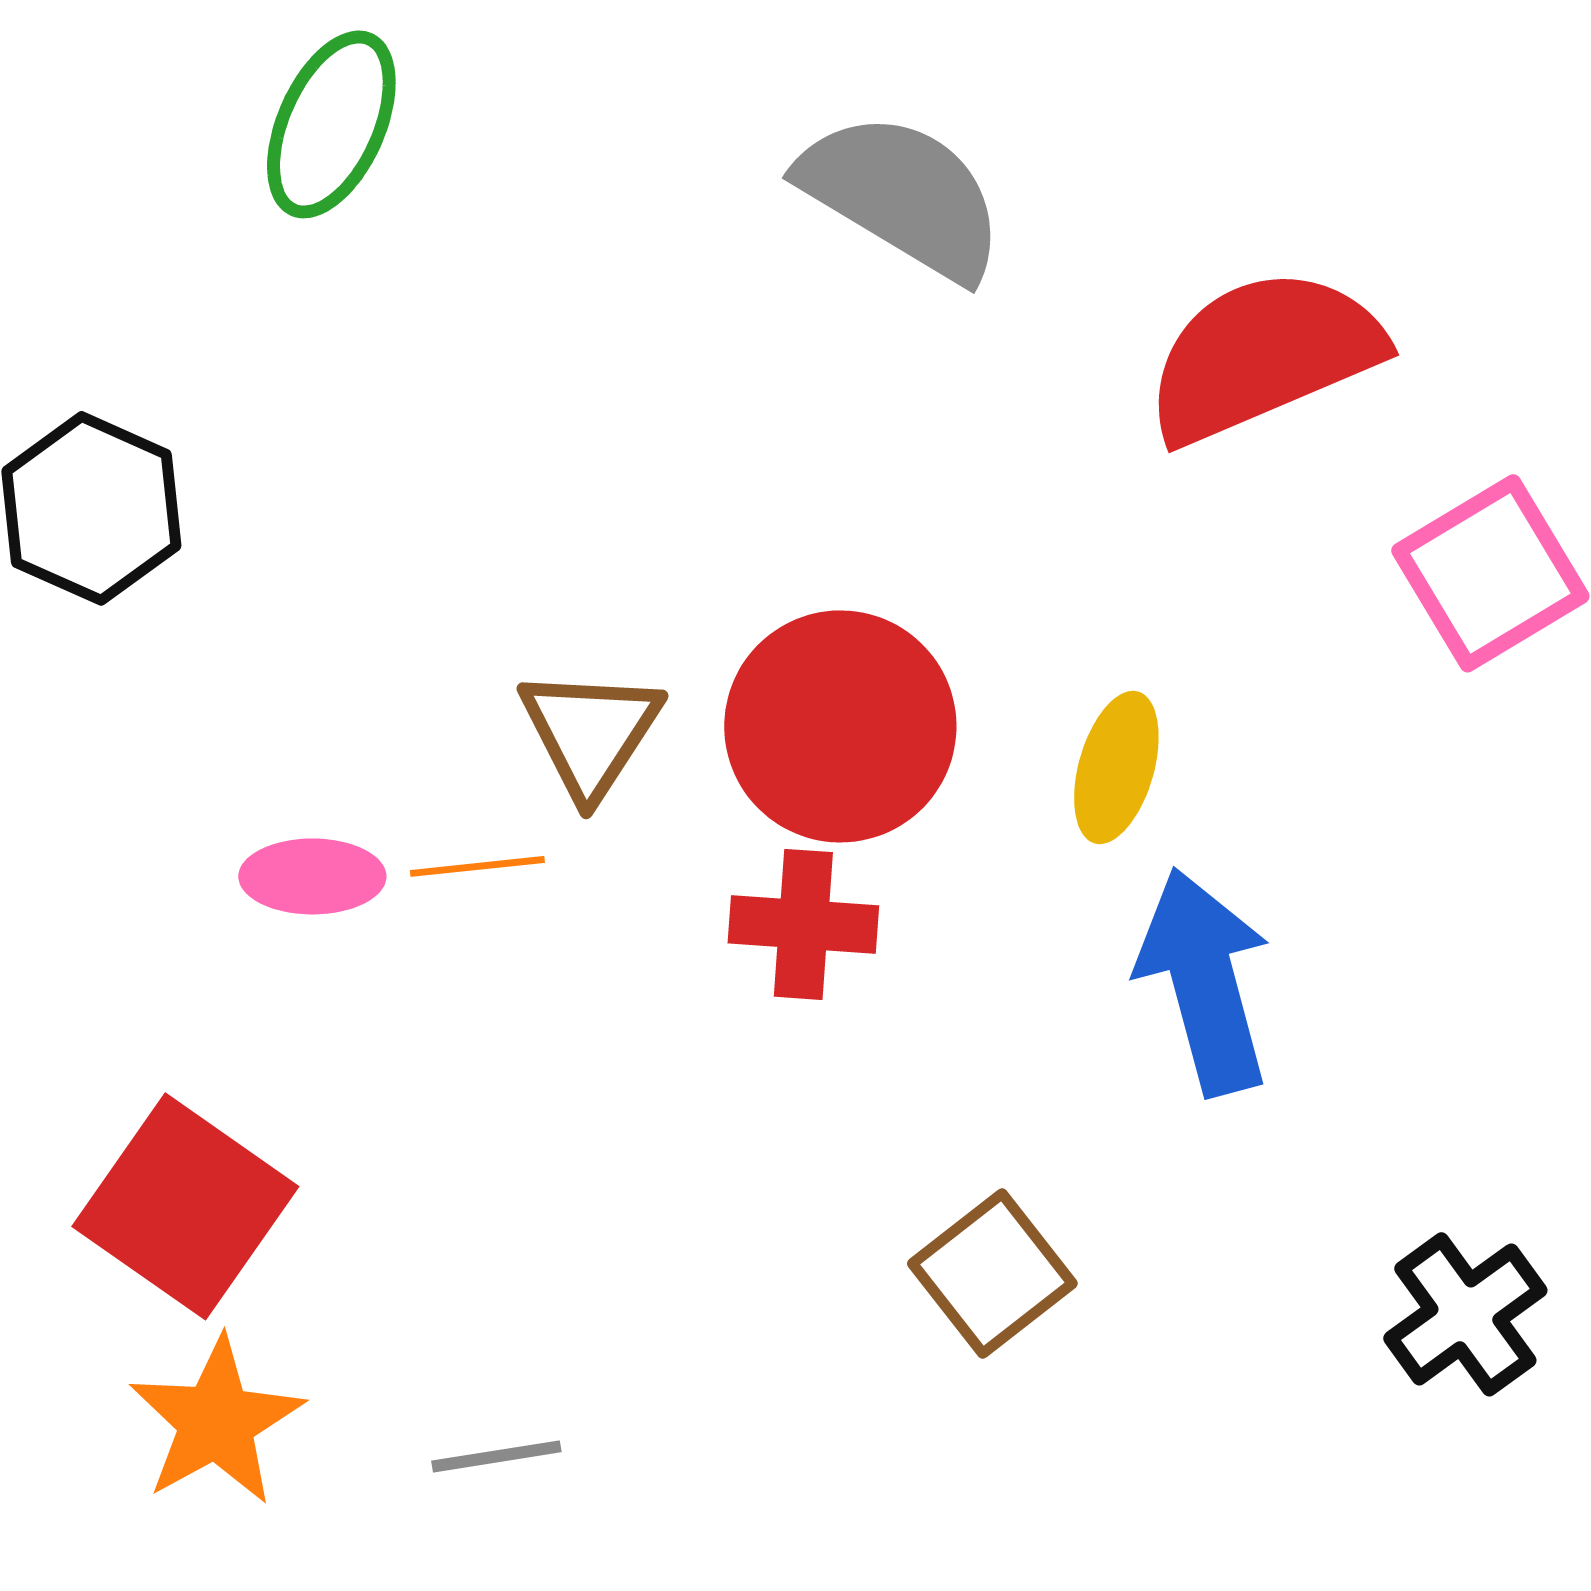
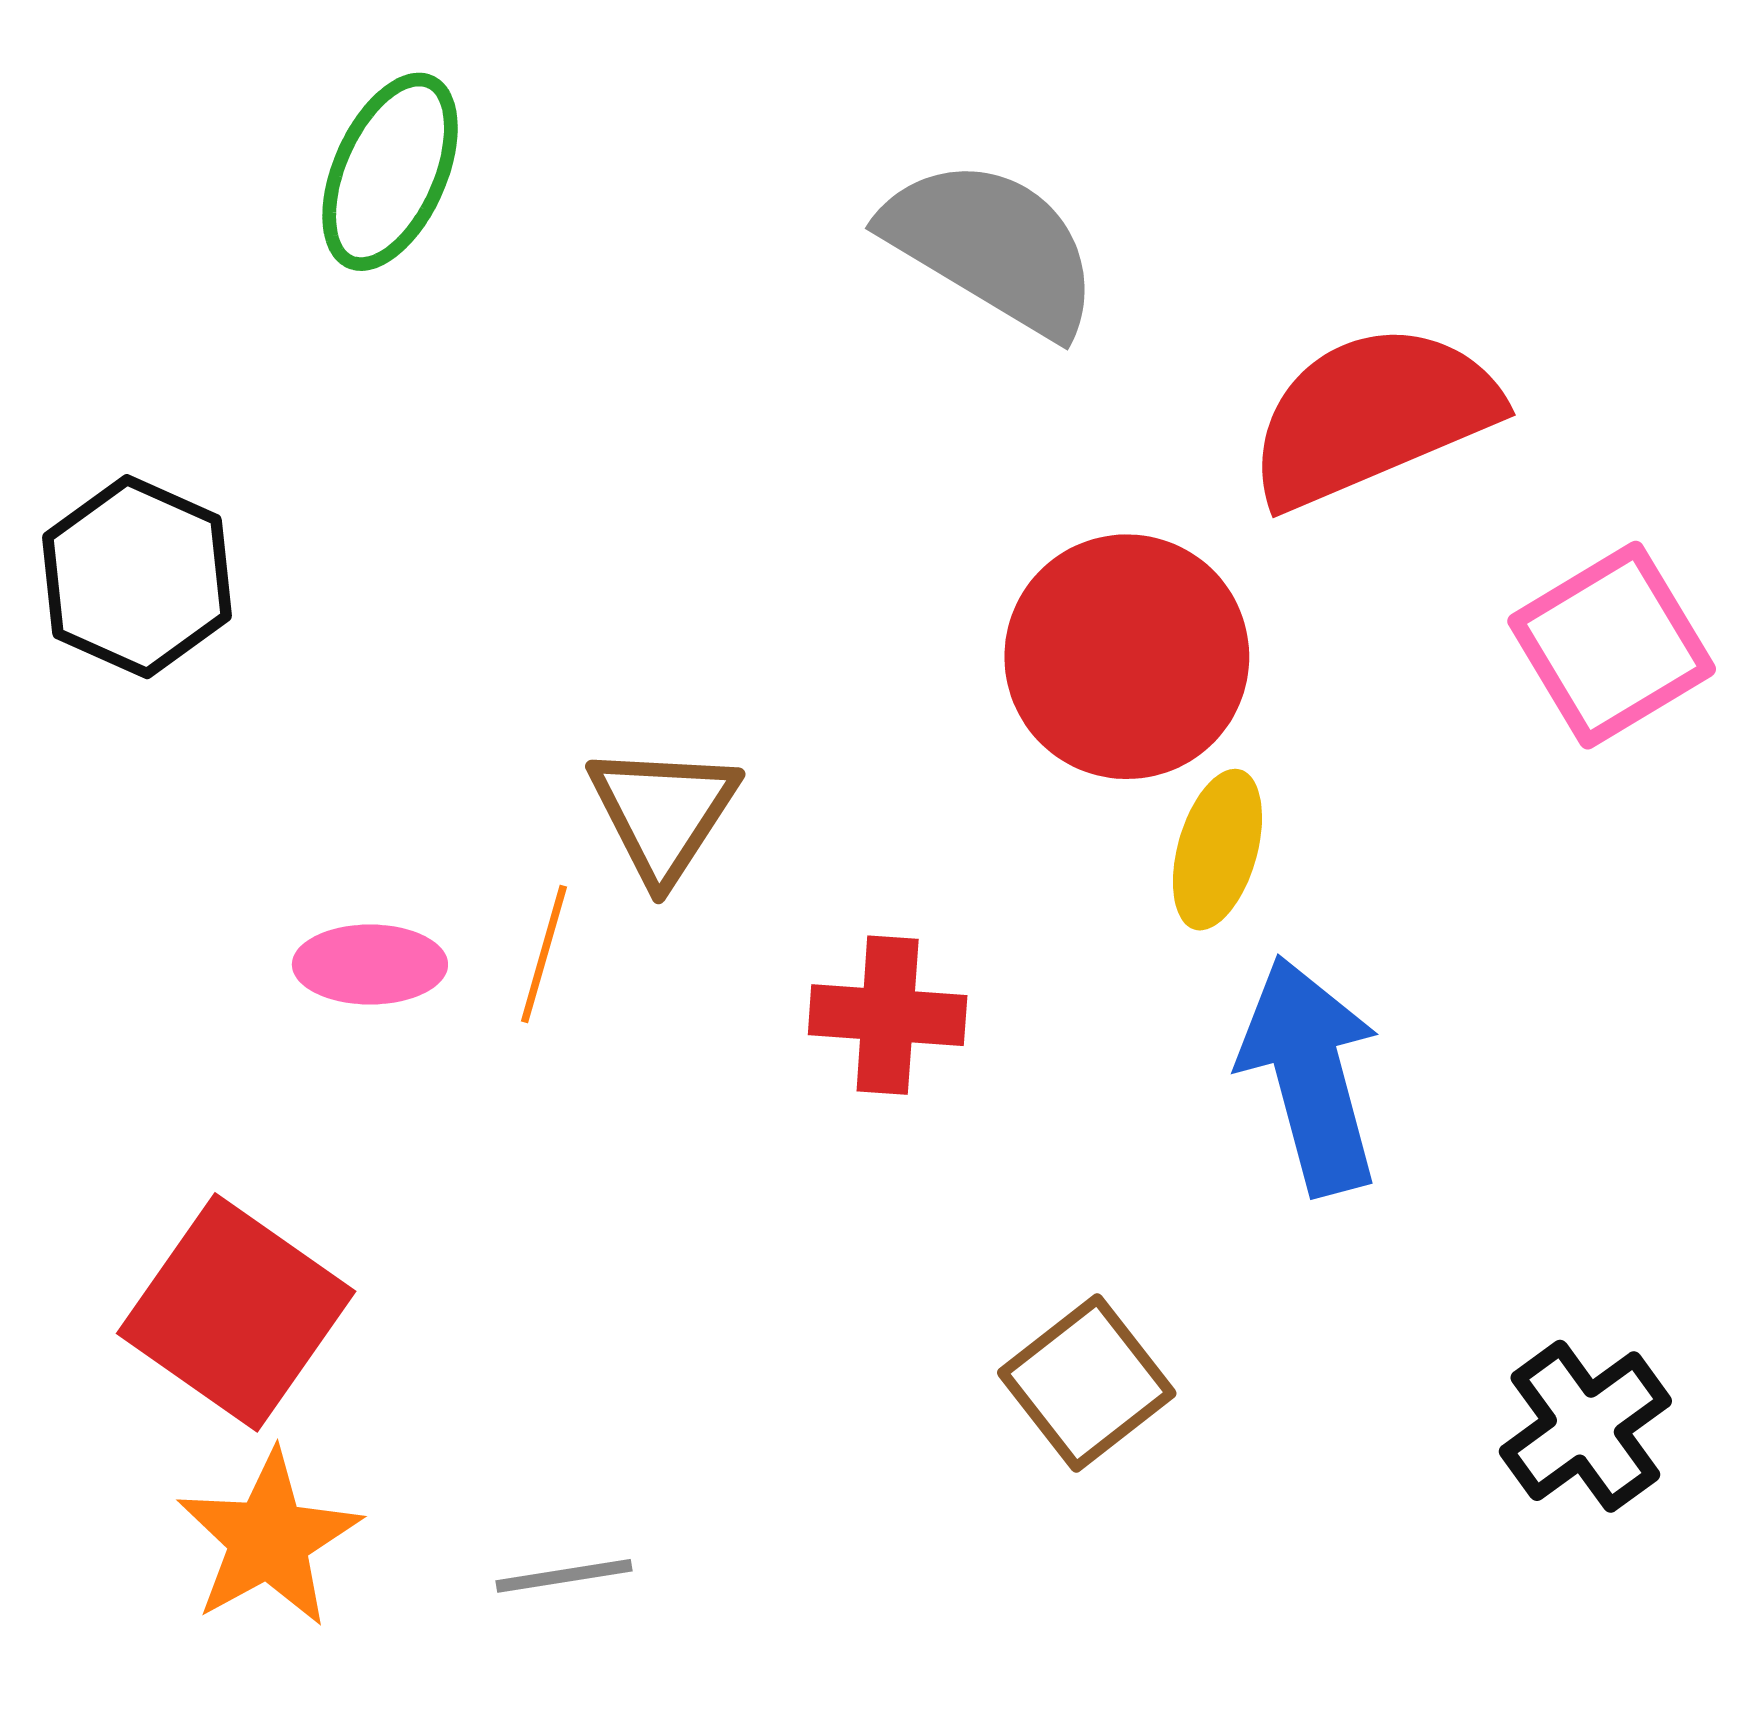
red circle: (840, 726) -> (1127, 657), moved
orange line: (477, 866) -> (544, 954), turned -68

